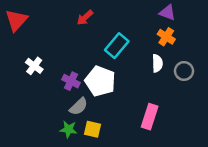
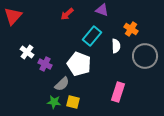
purple triangle: (167, 13) -> (102, 10), moved
white semicircle: (157, 63) -> (116, 46), moved
gray circle: (184, 71) -> (145, 56), size x1.6
purple cross: (71, 81) -> (45, 64), moved

